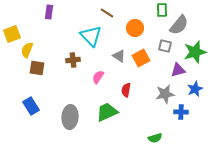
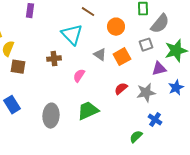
gray square: (165, 46) -> (146, 45), turned -32
red semicircle: (126, 90) -> (121, 89), moved, turned 40
blue cross: (181, 112) -> (155, 120), moved, turned 32
green semicircle: (155, 138) -> (136, 137), turned 152

